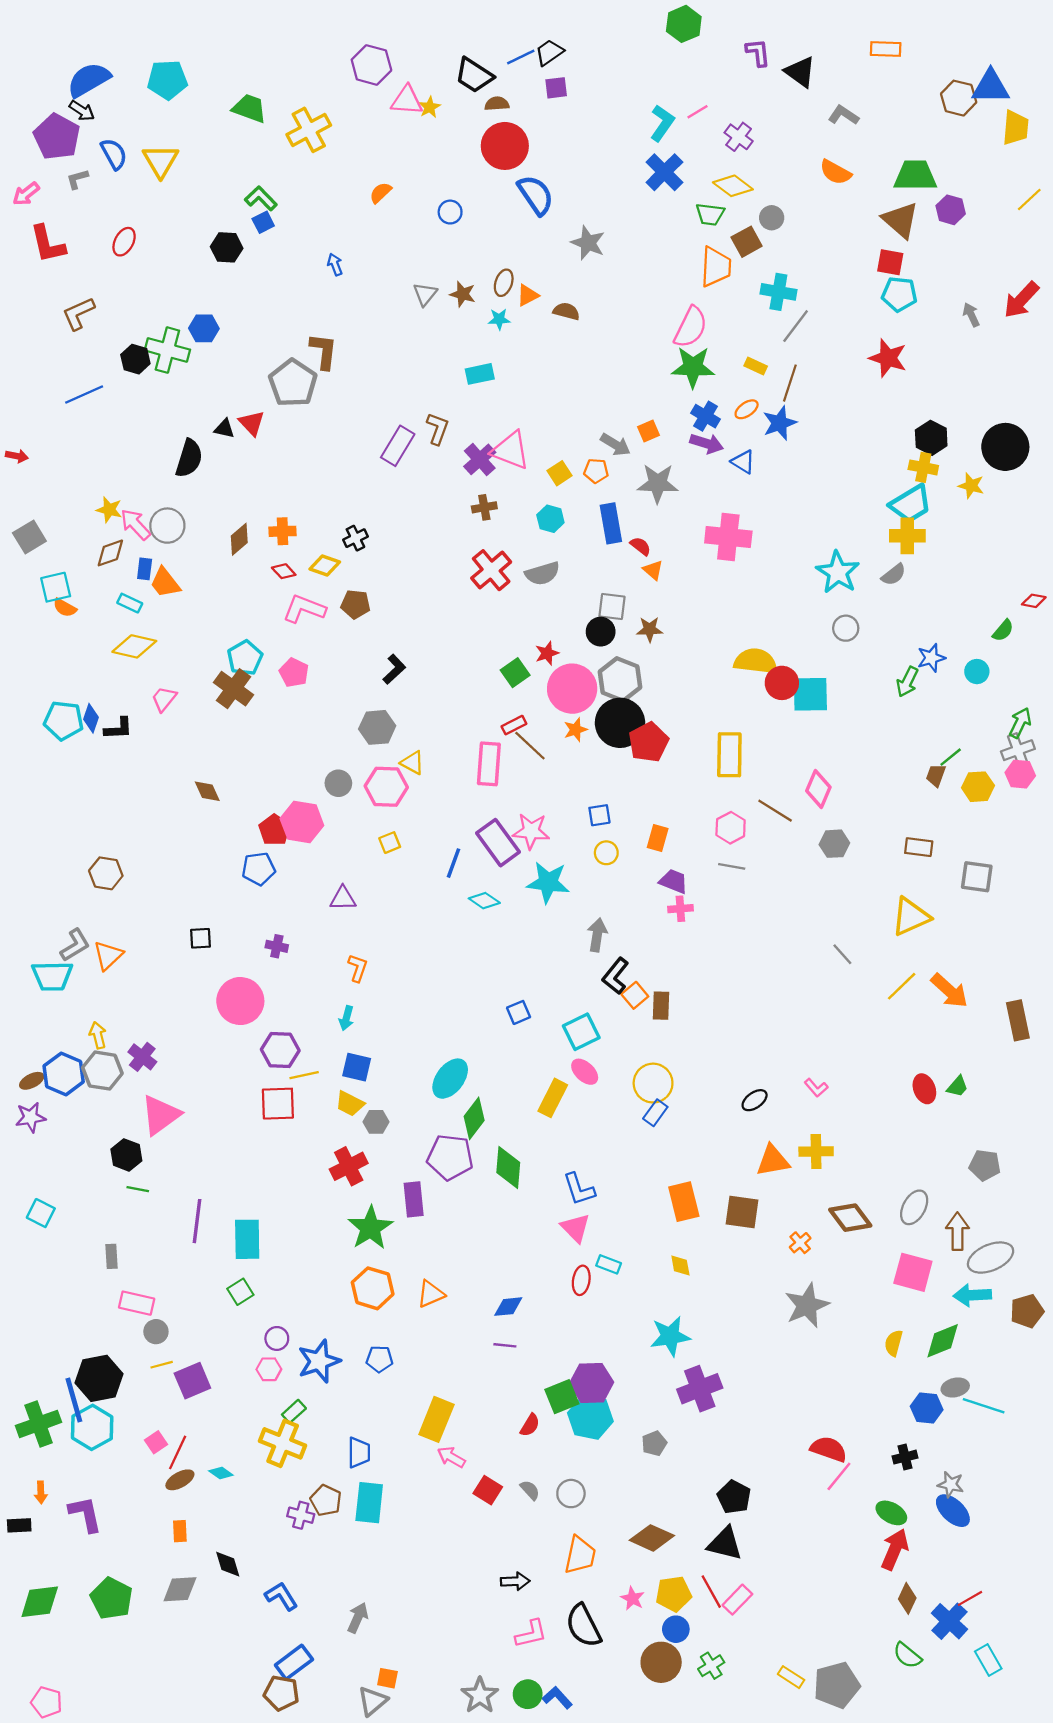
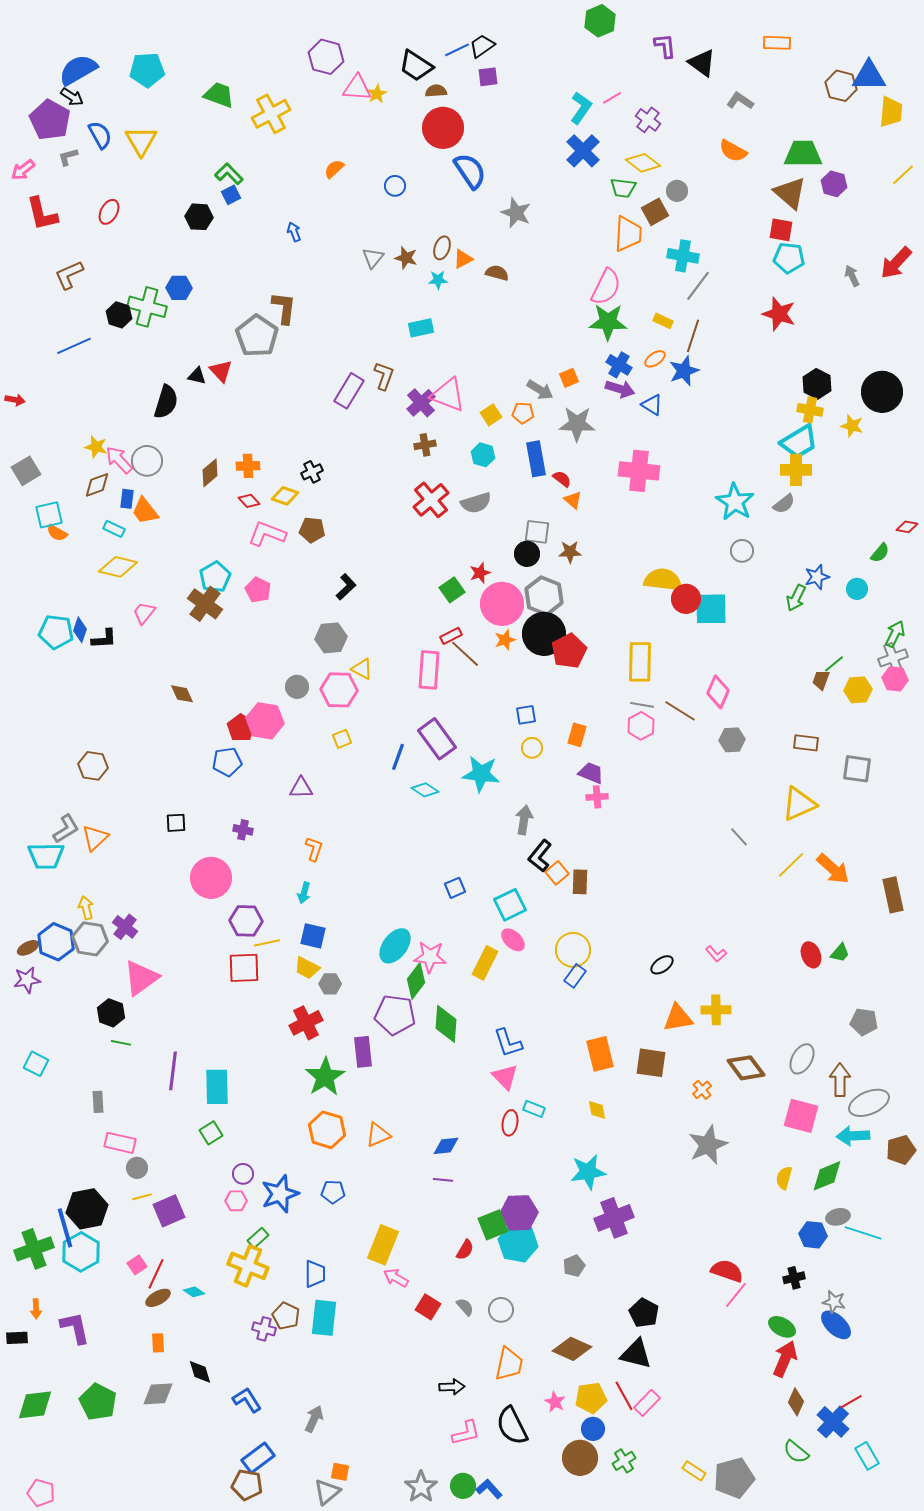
pink star: (531, 831) -> (430, 957), moved
gray line: (732, 866) -> (642, 705), moved

